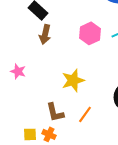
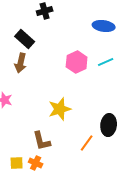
brown arrow: (45, 34) -> (21, 63), moved
orange line: (85, 114) -> (87, 143), moved

